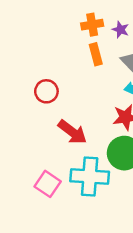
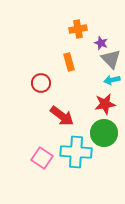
purple star: (120, 30) -> (101, 43), moved
orange rectangle: (96, 54) -> (69, 62), moved

